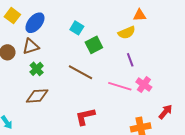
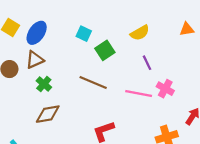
orange triangle: (140, 15) -> (187, 29), moved

